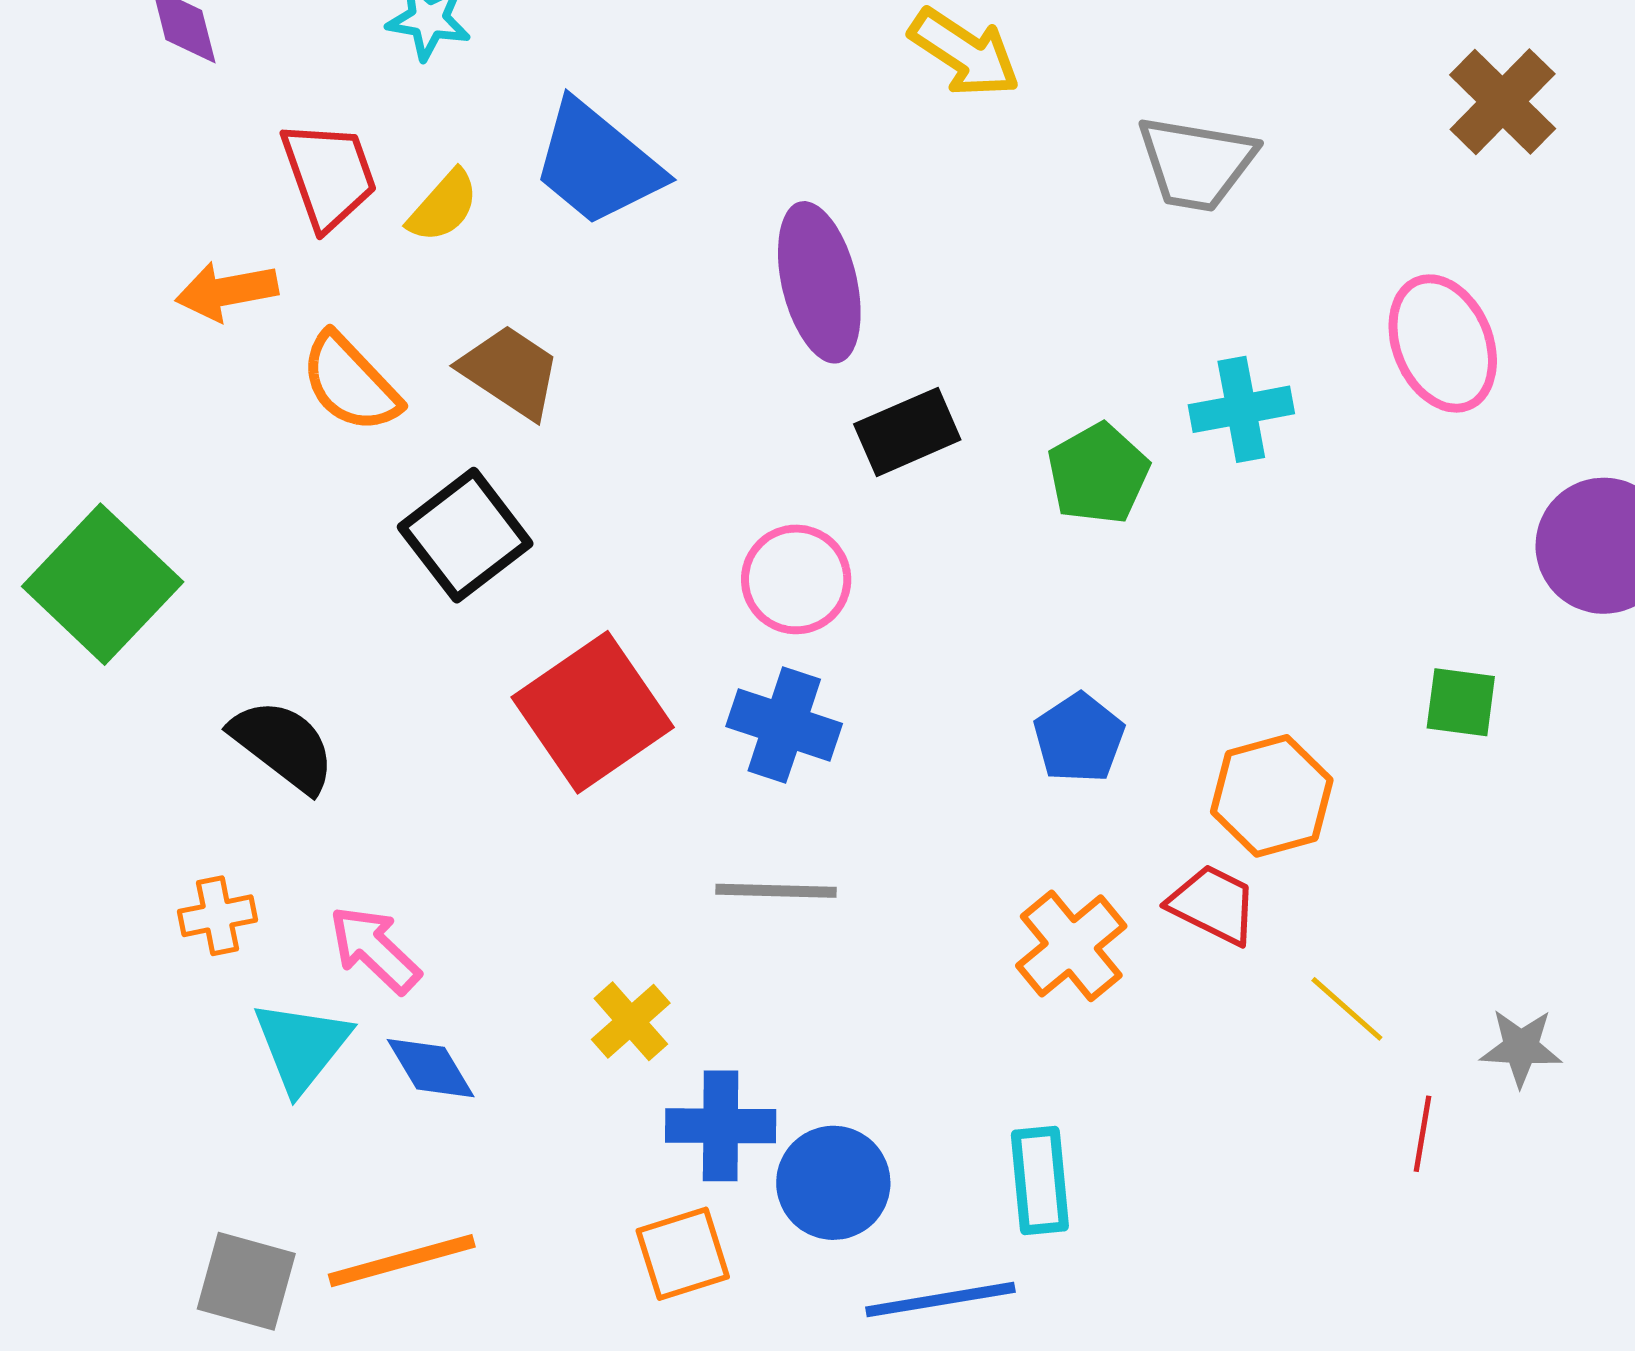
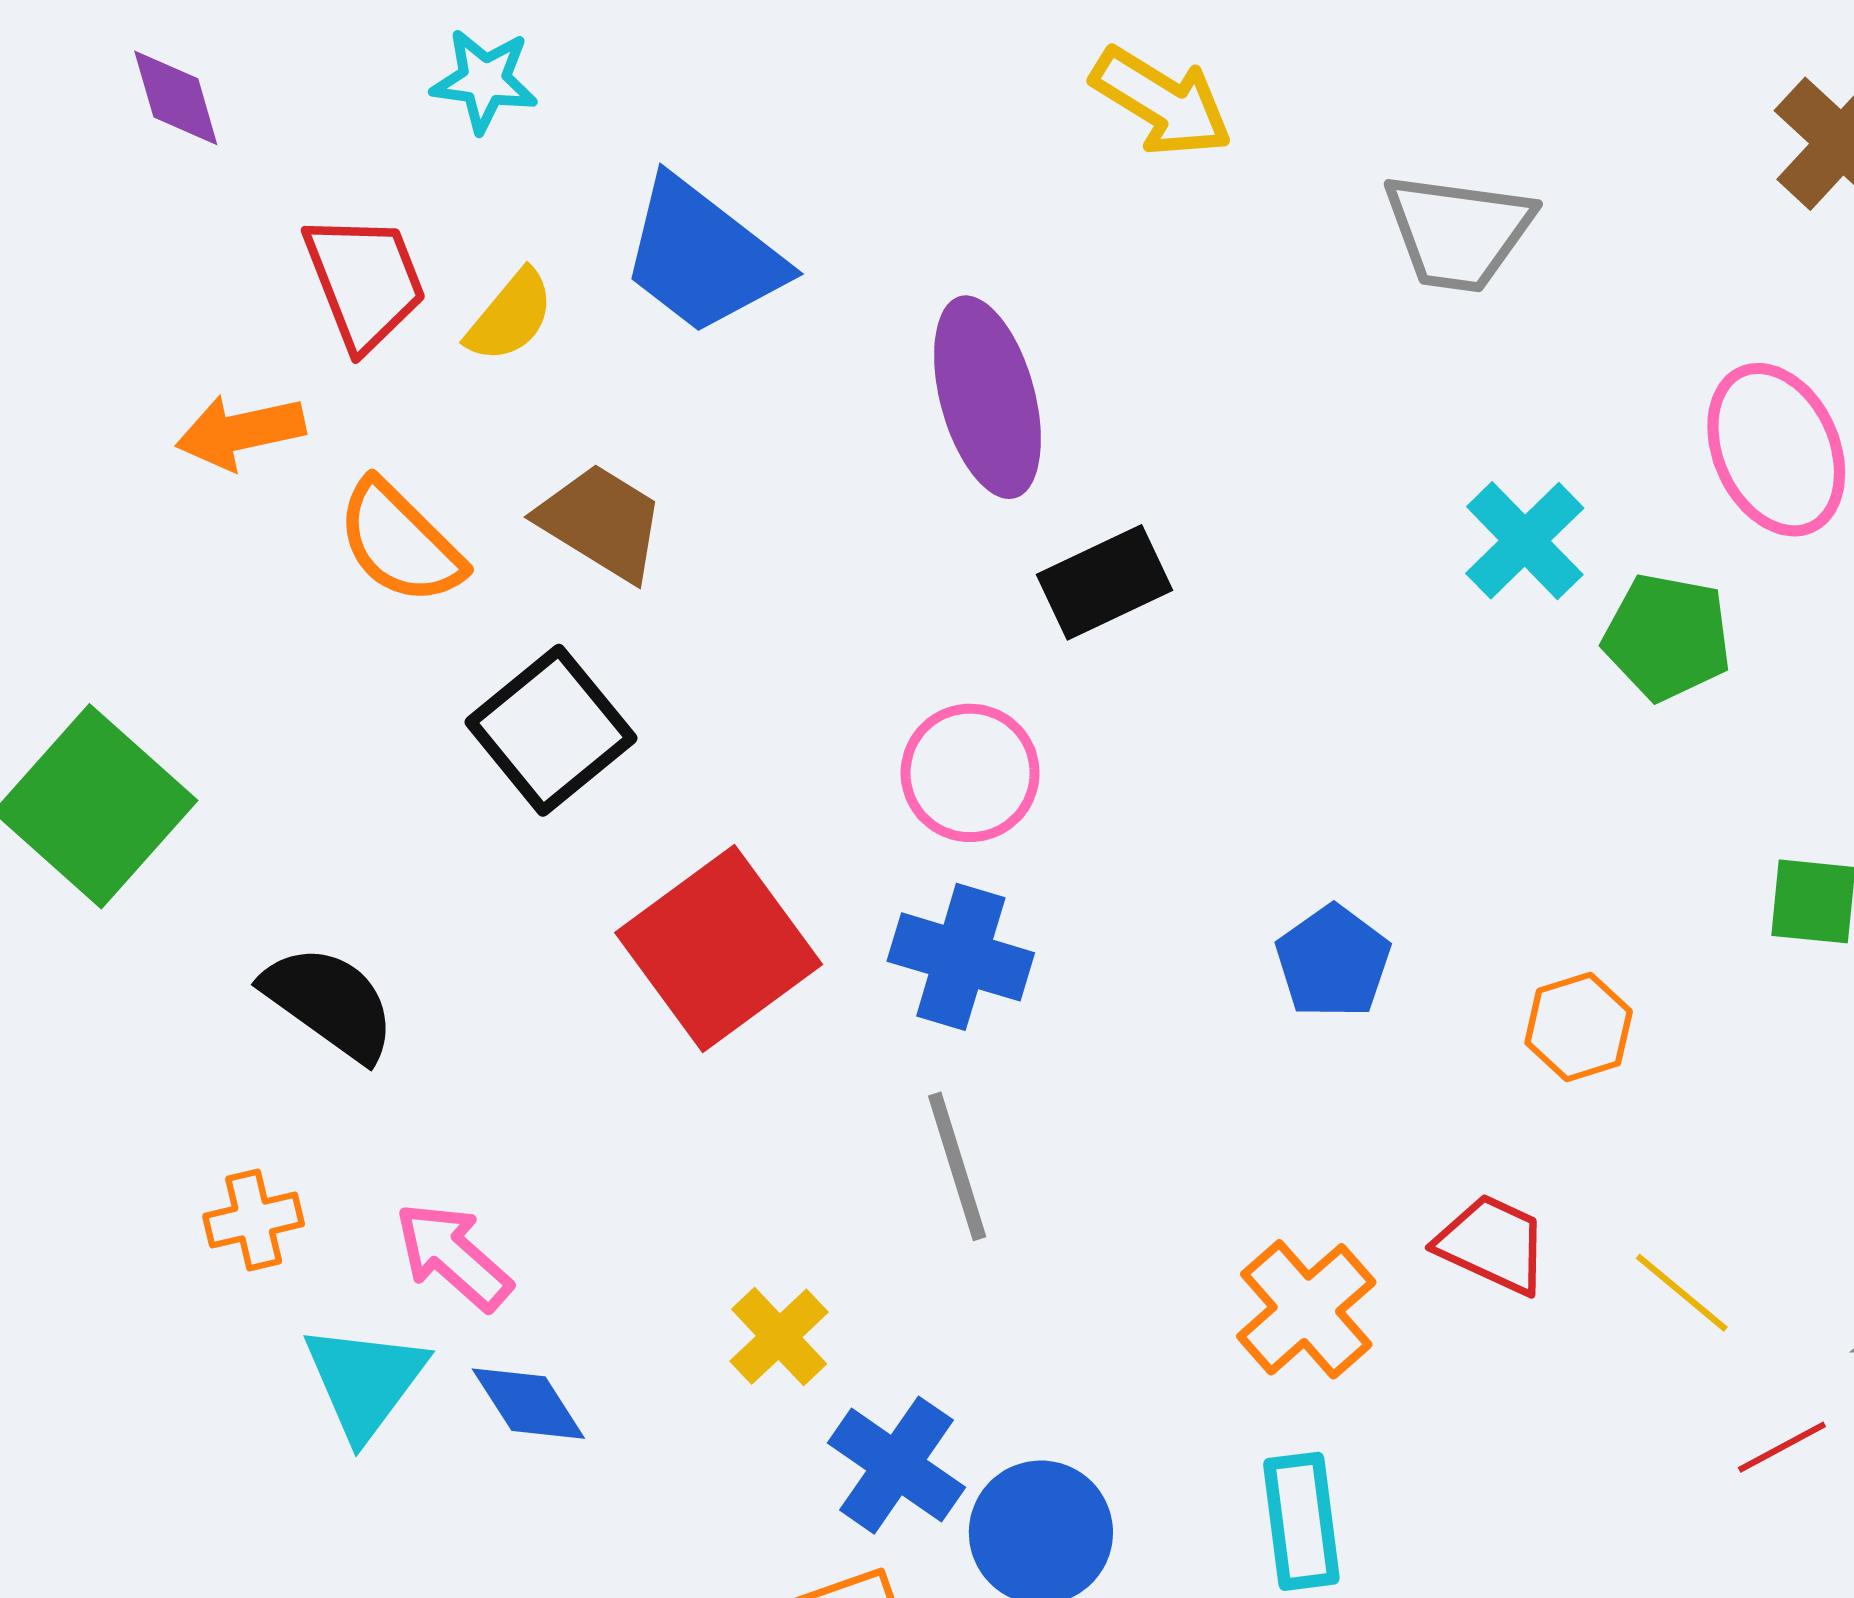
cyan cross: (1241, 409) -> (1525, 541), turned -32
green pentagon: (1098, 474) -> (1667, 637), moved, turned -30
orange hexagon: (1272, 796) -> (1579, 1027), size x0.7
gray line: (776, 891) -> (957, 1166), turned 73
red trapezoid: (1213, 905) -> (1493, 1244), moved
orange cross: (1071, 946) -> (1306, 1309), moved
blue cross: (721, 1126) -> (896, 1465), turned 36
red line: (1422, 1134) -> (1782, 1447), turned 54

